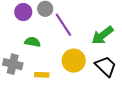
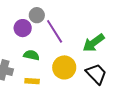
purple circle: (23, 12) -> (23, 28), moved
green semicircle: (33, 42) -> (31, 55), moved

